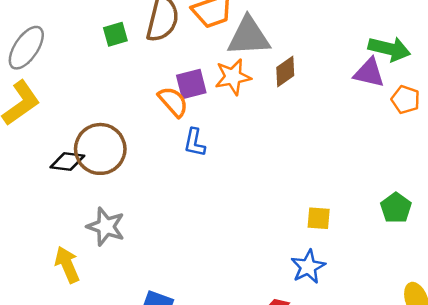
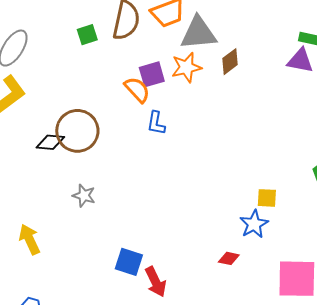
yellow square: (319, 218) -> (267, 198), moved
gray star: (106, 227) -> (84, 196), size x0.7
yellow arrow: (67, 265) -> (29, 239), moved

